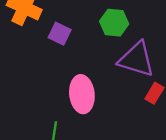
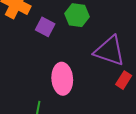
green hexagon: (114, 23) -> (77, 15), moved

